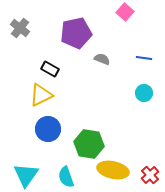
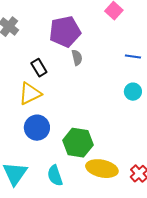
gray semicircle: (102, 59) -> (77, 58), moved, turned 56
black rectangle: (50, 69) -> (39, 68), turned 30

